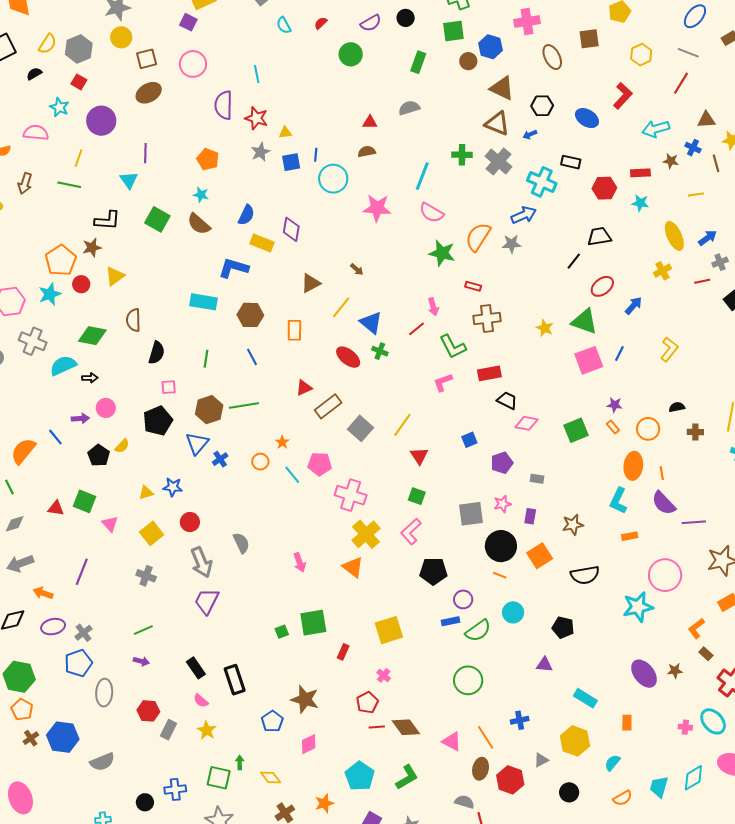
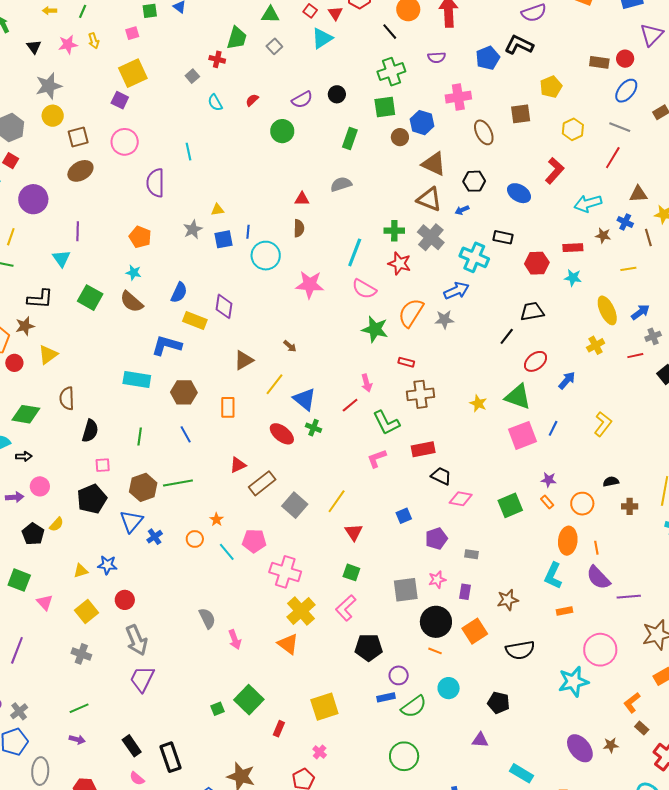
red star: (256, 118) -> (400, 263), moved
brown semicircle: (367, 152) -> (299, 228), turned 102
gray semicircle: (241, 543) -> (207, 618), moved
green square: (313, 623) -> (249, 700), turned -36

